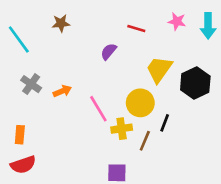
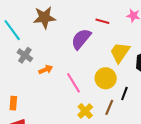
brown star: (61, 23) -> (44, 18), size x1.6
purple semicircle: (109, 51) -> (81, 39), size x1.6
gray cross: (31, 84) -> (25, 55), moved
yellow cross: (122, 129) -> (85, 111), moved, turned -35

